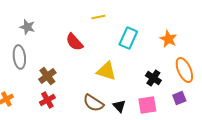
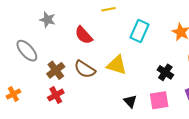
gray star: (27, 27) -> (48, 20), moved
gray ellipse: (19, 57) -> (27, 51), turned -35
brown semicircle: (93, 103) -> (85, 69), moved

